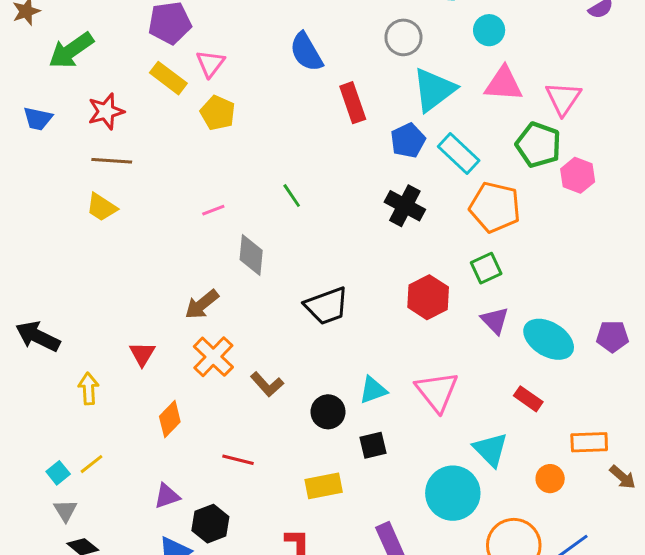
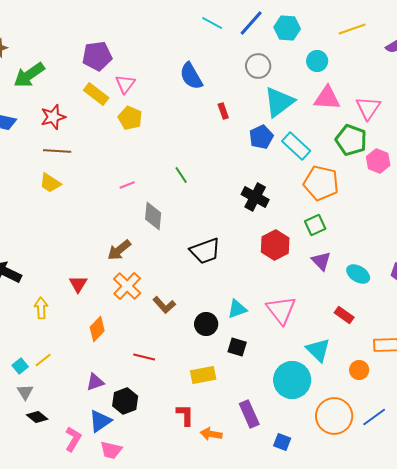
red rectangle: (353, 103) -> (223, 111), size x0.6
black cross: (405, 206) -> (255, 197), moved
cyan ellipse: (549, 339) -> (358, 274), size x0.7
black square: (373, 445) -> (237, 347), turned 30

